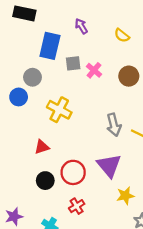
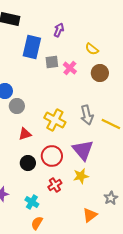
purple arrow: (81, 26) -> (59, 30), turned 56
yellow semicircle: (122, 35) -> (92, 49), moved
gray circle: (32, 77) -> (17, 106), moved
yellow cross: (59, 110) -> (55, 120), moved
yellow star: (125, 196) -> (81, 176), moved

